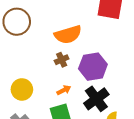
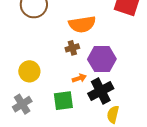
orange arrow: (64, 90) -> (79, 78), moved

